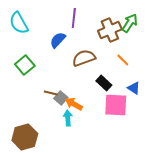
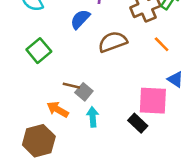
black rectangle: (104, 83) -> (138, 123), moved
orange arrow: (74, 104) -> (58, 109), moved

